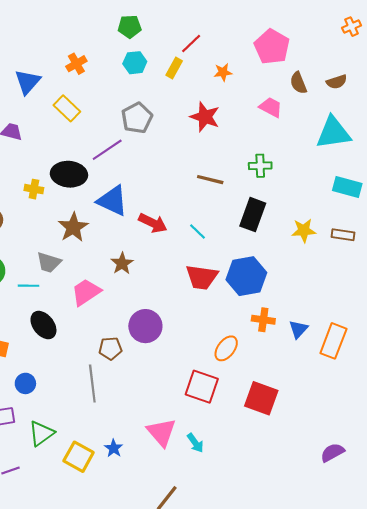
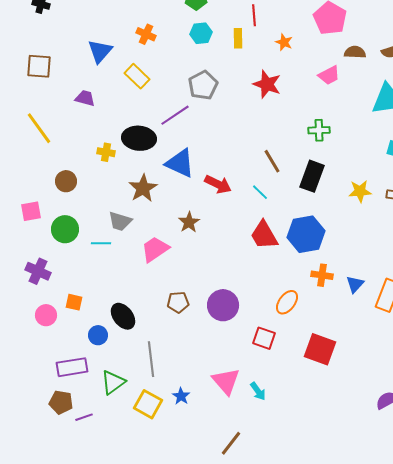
red line: (191, 44) -> (254, 15), turned -50
orange cross: (76, 64) -> (146, 34), turned -36
yellow rectangle: (174, 68) -> (238, 38), turned -30
orange star: (223, 72) -> (284, 42), turned 30
brown semicircle: (298, 83) -> (355, 52), turned 115
pink trapezoid: (271, 107) -> (329, 75), turned 125
brown line: (210, 180) -> (272, 161), moved, turned 45
red trapezoid: (202, 277) -> (264, 235), turned 52
black ellipse: (43, 325) -> (123, 316), moved
purple circle: (145, 326) -> (223, 305), moved
gray line: (92, 383) -> (151, 359), moved
red square: (202, 387) -> (264, 338), size x0.7

